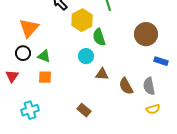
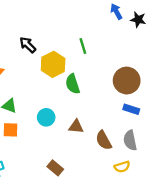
cyan circle: (86, 56) -> (46, 117), moved
blue rectangle: (161, 61) -> (131, 109), moved
yellow semicircle: (153, 109) -> (122, 167), moved

